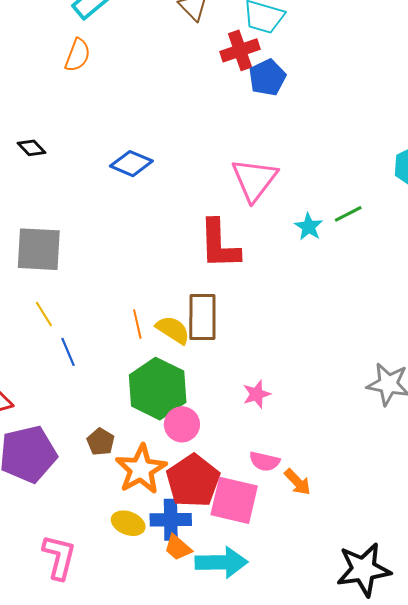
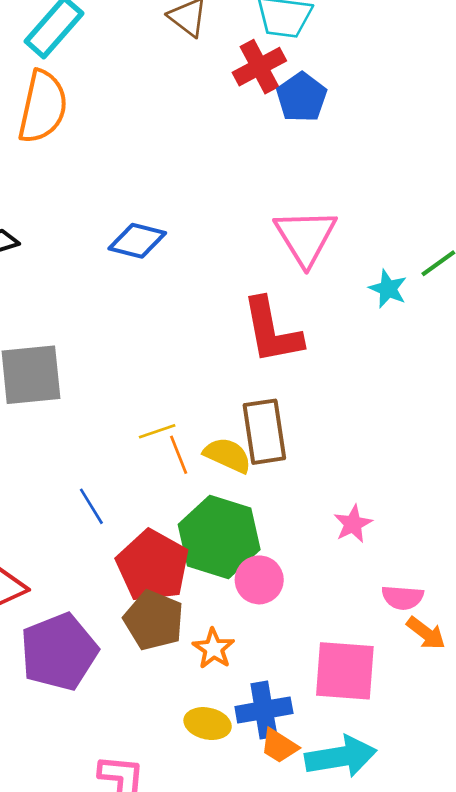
orange semicircle: (78, 55) -> (43, 107), size x1.6
yellow line: (44, 314) -> (157, 431), moved, turned -68
brown pentagon: (101, 442) -> (154, 620), size x1.6
pink semicircle: (264, 461) -> (403, 598), moved
orange star: (141, 469) -> (214, 649), size x0.6
red pentagon: (193, 481) -> (153, 566), moved

